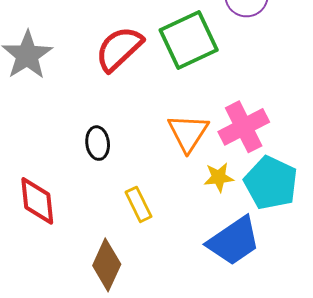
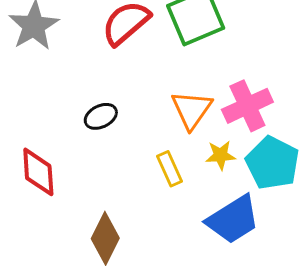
black ellipse: (98, 143) -> (101, 116), turned 68
yellow rectangle: (138, 204) -> (170, 169), moved

